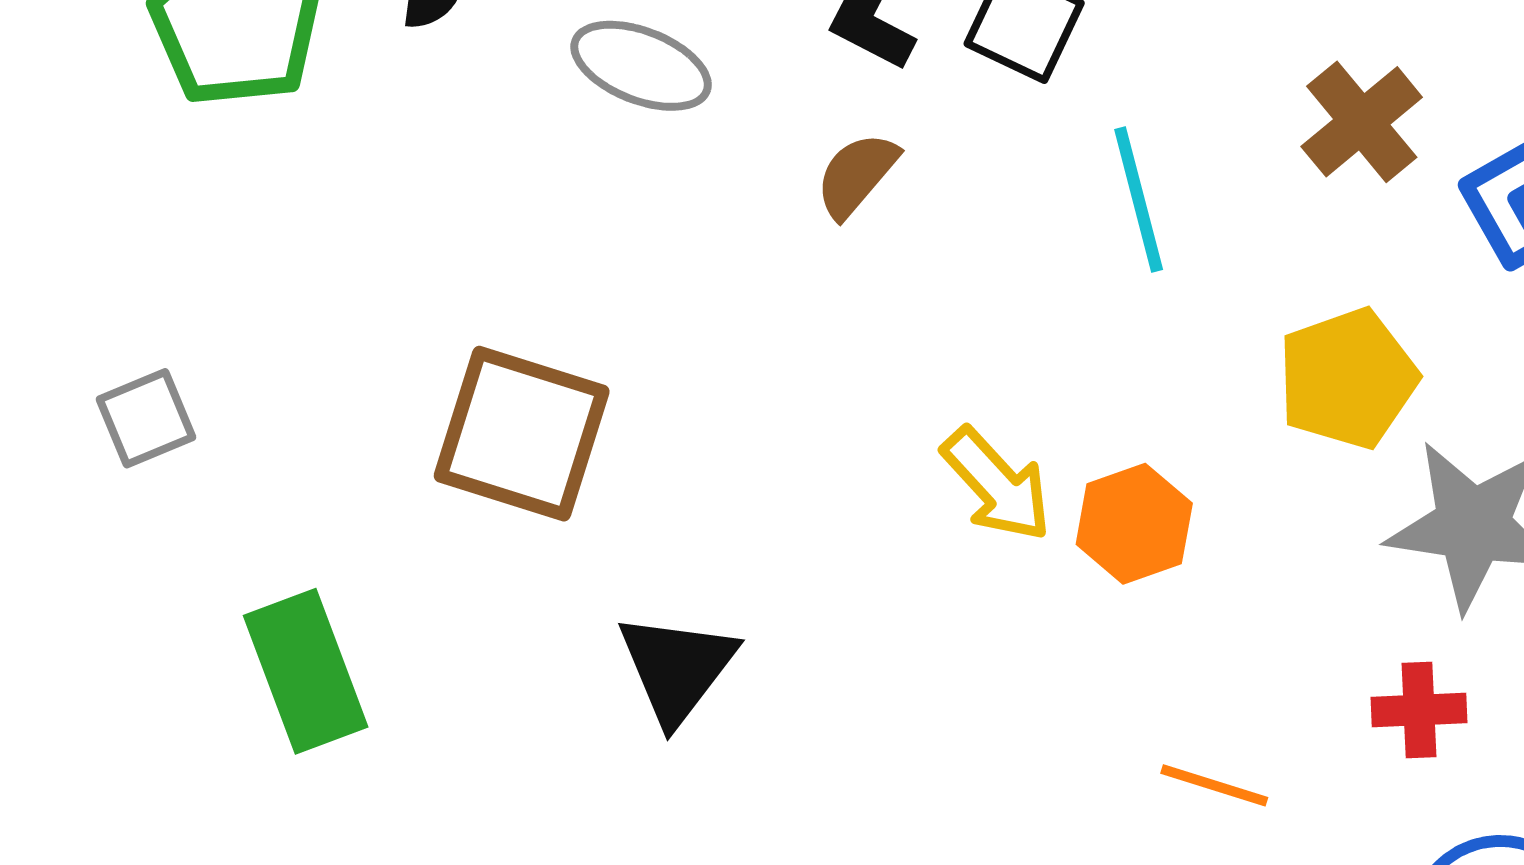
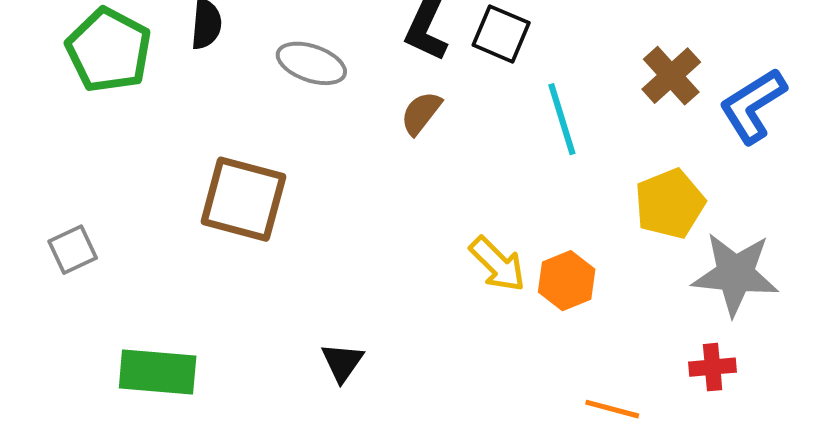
brown square: (522, 434) -> (243, 199), moved
black triangle: (677, 668) -> (342, 362), size x0.7
green rectangle: (306, 671) -> (158, 372), turned -62

